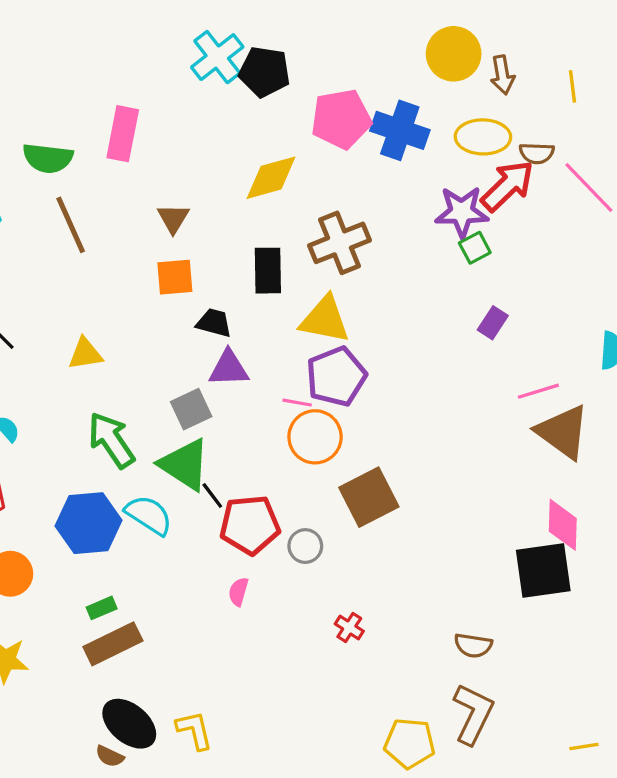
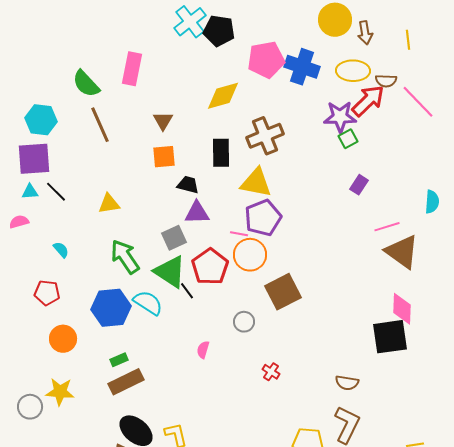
green semicircle: (48, 158) -> (86, 84), turned 40
red pentagon: (250, 525) -> (210, 267), moved, turned -30

